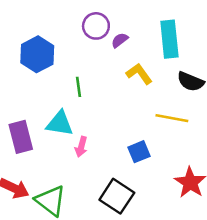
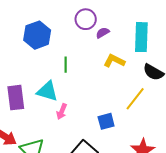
yellow L-shape: (139, 74) -> (114, 61), turned -35
yellow line: (172, 118) -> (135, 99), turned -70

